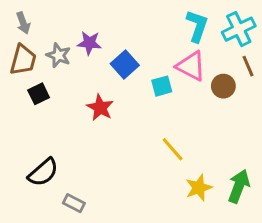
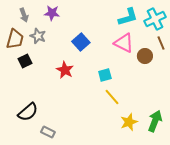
gray arrow: (23, 23) -> (24, 15), moved
cyan L-shape: (197, 26) -> (128, 17), turned 55
purple star: (89, 43) -> (52, 13), moved
cyan square: (162, 86) -> (105, 75), moved

